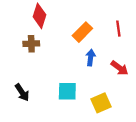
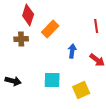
orange rectangle: (82, 32) -> (50, 29), moved
black arrow: (22, 92) -> (13, 81), turned -42

